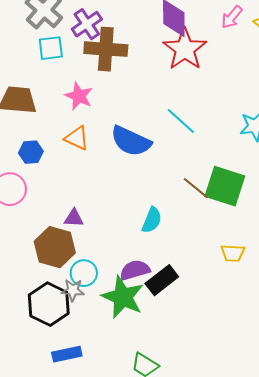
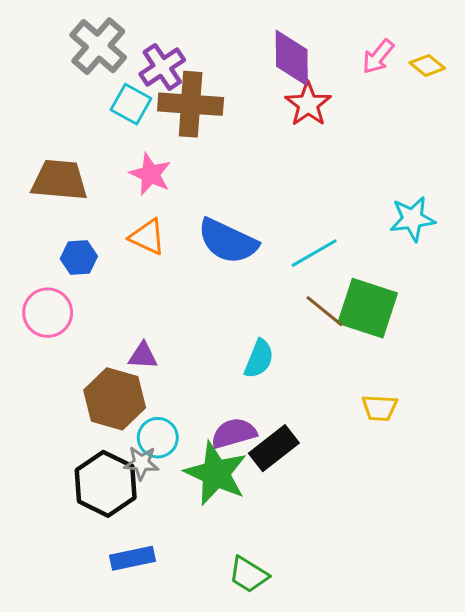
cyan square: (51, 48) -> (131, 104), moved, turned 36
red star: (185, 49) -> (308, 104), size x0.7
cyan line: (181, 121) -> (314, 253), moved, turned -72

